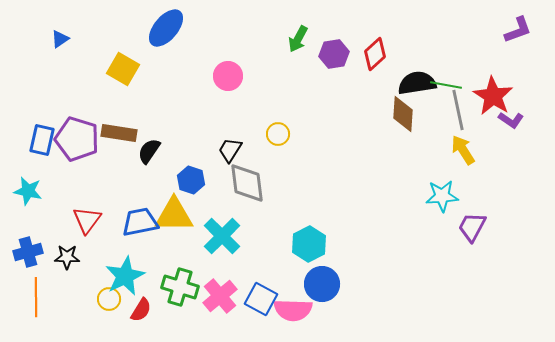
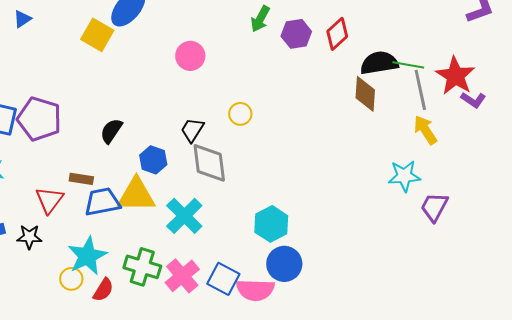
yellow square: (123, 69) -> (97, 35), moved
brown rectangle: (119, 133) -> (81, 179), moved, size x0.7

